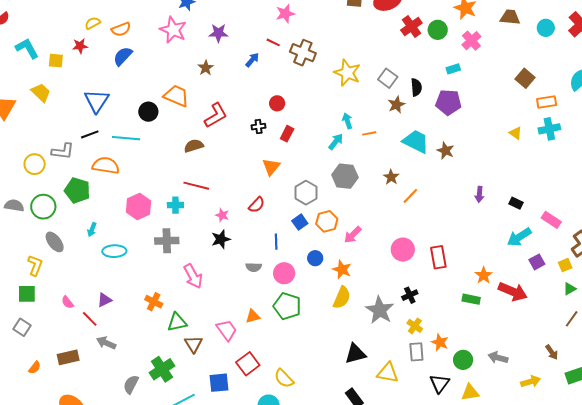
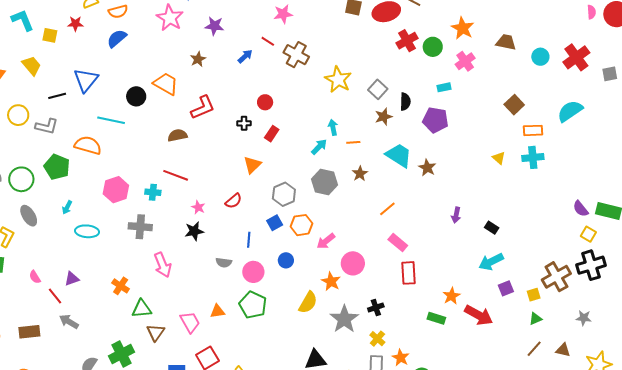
black line: (90, 134) -> (57, 96), moved
yellow circle: (35, 164) -> (18, 115), moved
brown star: (391, 177) -> (360, 174), moved
pink rectangle: (551, 220) -> (398, 242), moved
pink circle: (403, 250) -> (353, 263), moved
orange star: (342, 269) -> (331, 281), moved

